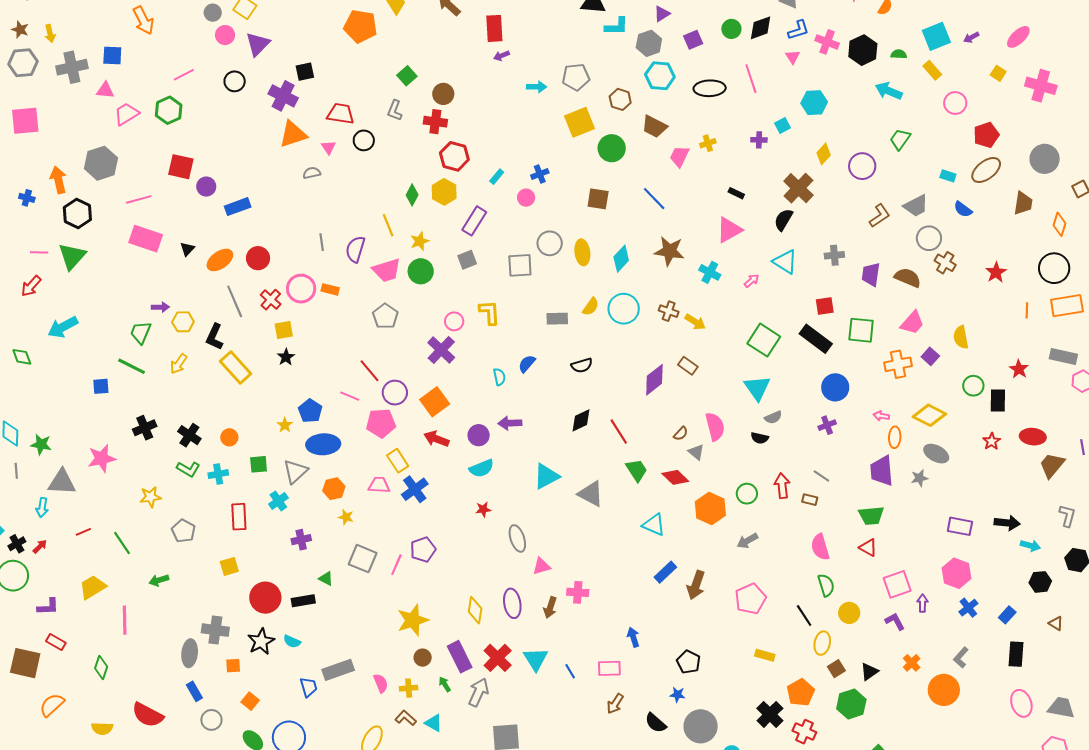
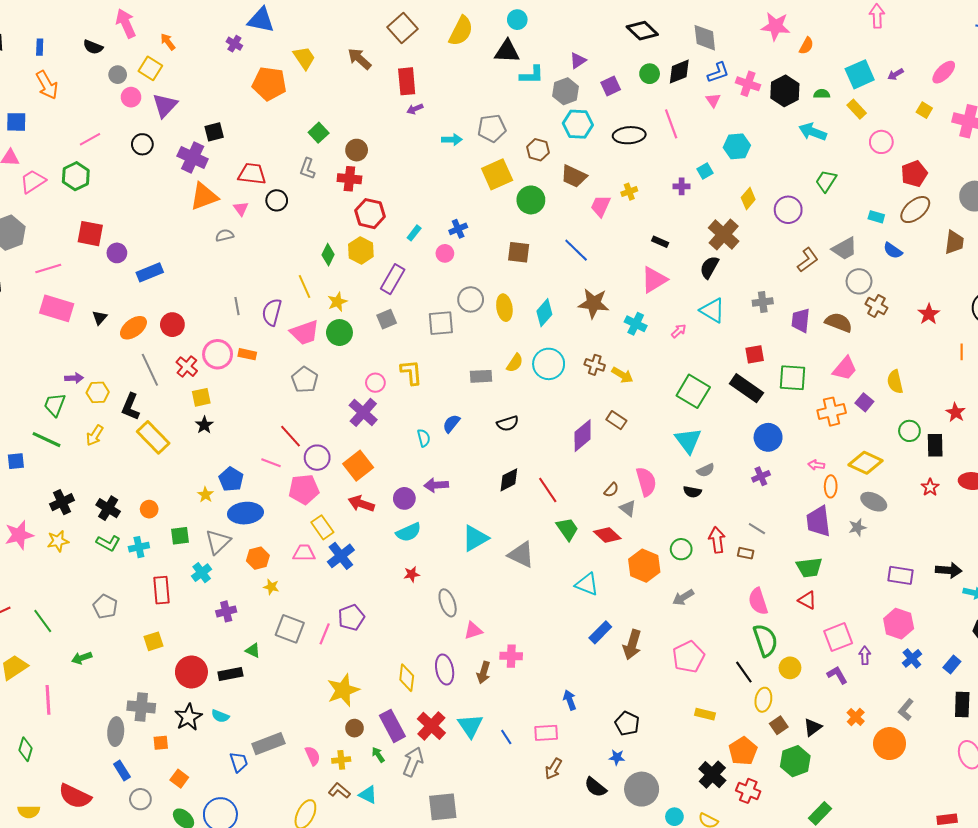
yellow star: (150, 497) -> (58, 541), moved
green semicircle: (826, 585) -> (765, 640), size x1.4

